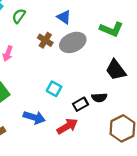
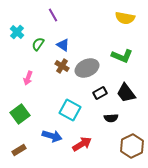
blue triangle: (64, 17) -> (63, 45), moved
cyan square: (54, 89) -> (70, 110), size x1.5
black rectangle: (81, 104) -> (100, 93), moved

